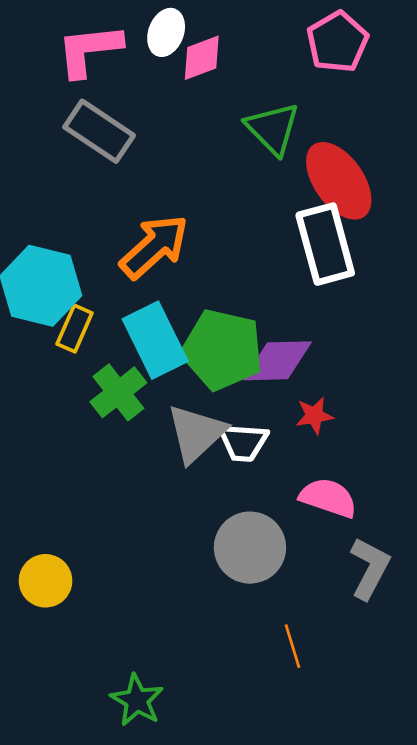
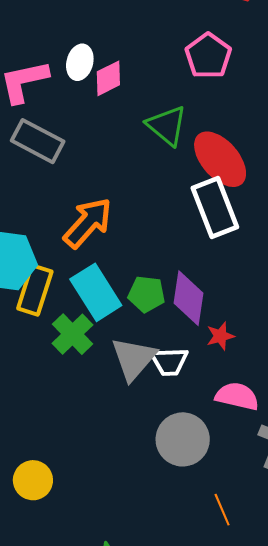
yellow rectangle: (75, 329) -> (35, 290), size x1.4
green pentagon: (222, 350) -> (147, 294), size x0.6
purple diamond: (278, 361) -> (189, 298), turned -74

